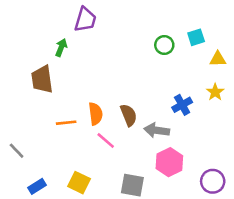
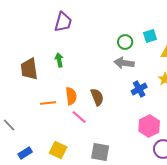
green arrow: (61, 48) -> (59, 60), moved, turned -32
gray arrow: (157, 130) -> (124, 63), moved
pink hexagon: (169, 162) -> (149, 126), moved

